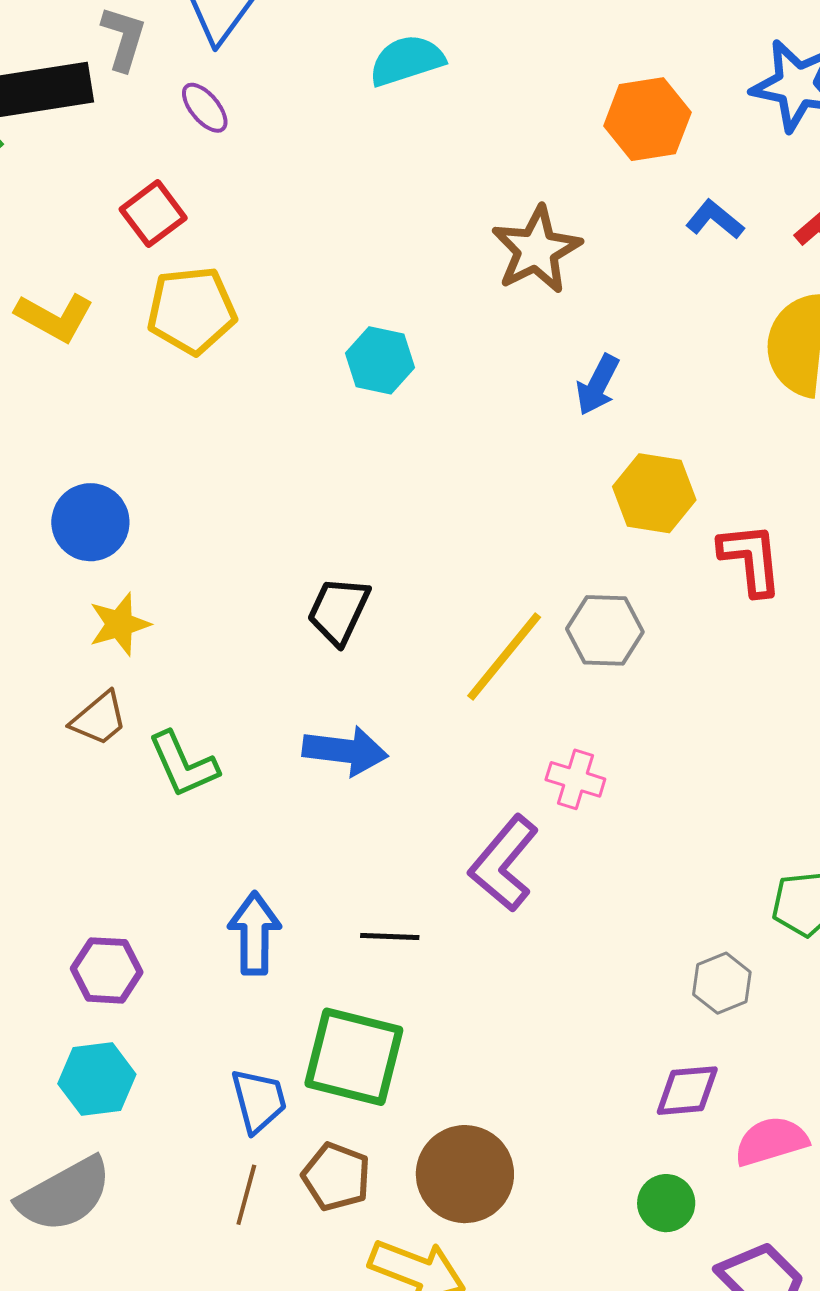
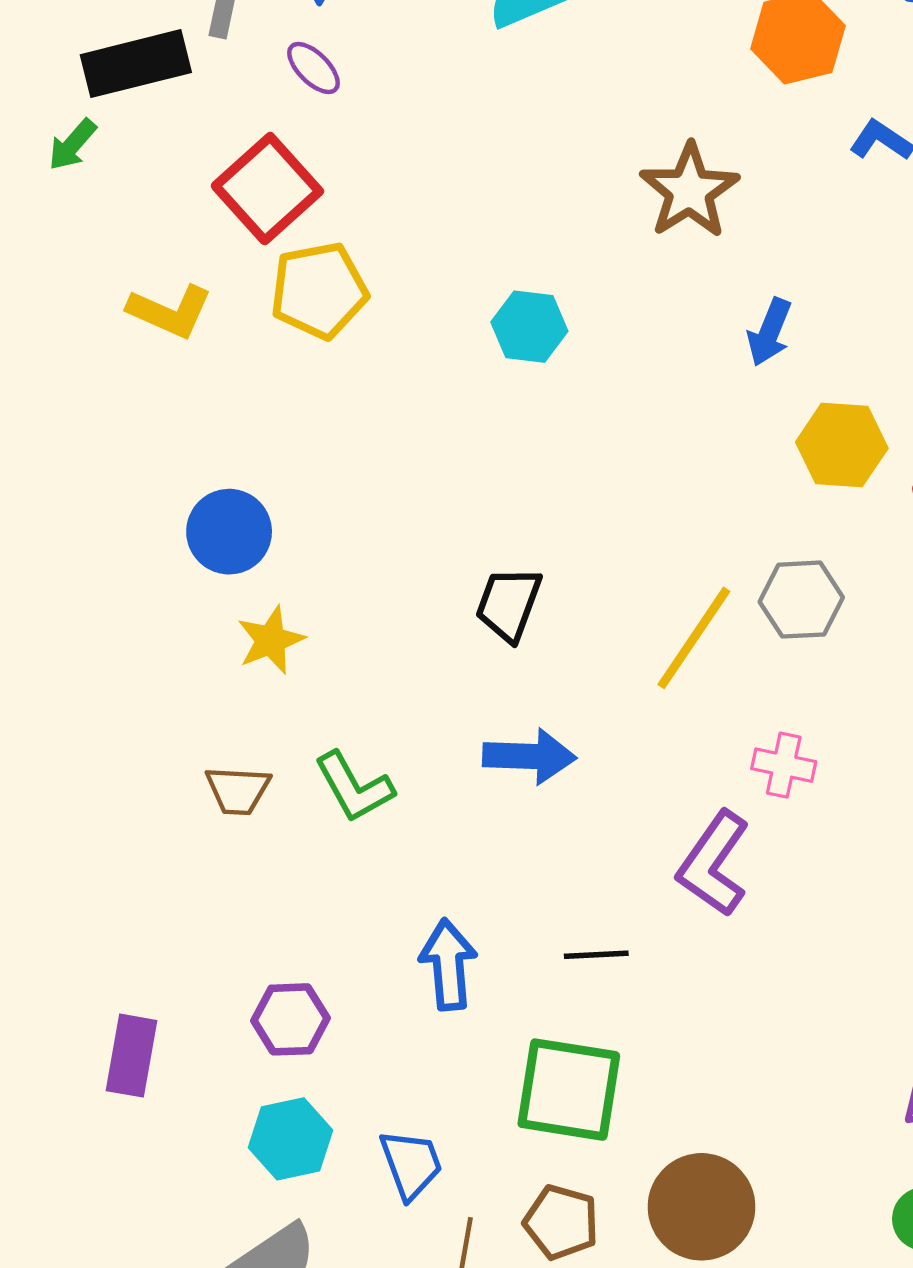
red square: (153, 214) -> (267, 189), size x1.5
brown trapezoid: (99, 719) -> (238, 790), moved, turned 48
blue trapezoid: (259, 1100) -> (411, 1164), moved

